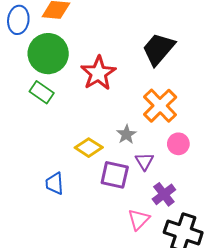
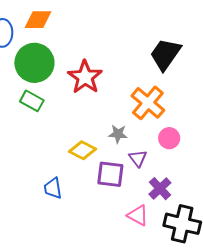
black trapezoid: (158, 49) -> (165, 54), moved
gray star: (126, 134) -> (118, 134), turned -30
pink triangle: (139, 220) -> (138, 215), turned -40

